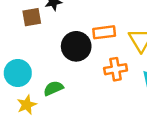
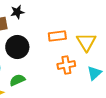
black circle: (76, 46) -> (17, 47), moved

